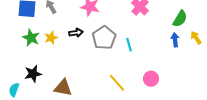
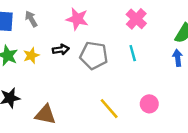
gray pentagon: (104, 38) -> (94, 55), turned -30
cyan line: (129, 45) -> (133, 53), moved

